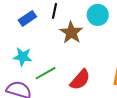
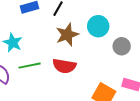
red semicircle: (80, 80) -> (64, 66), moved, turned 40

